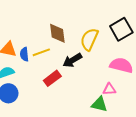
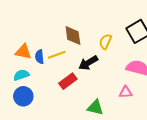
yellow semicircle: (89, 39) -> (105, 42), size x0.7
green triangle: (99, 104) -> (95, 107), moved

